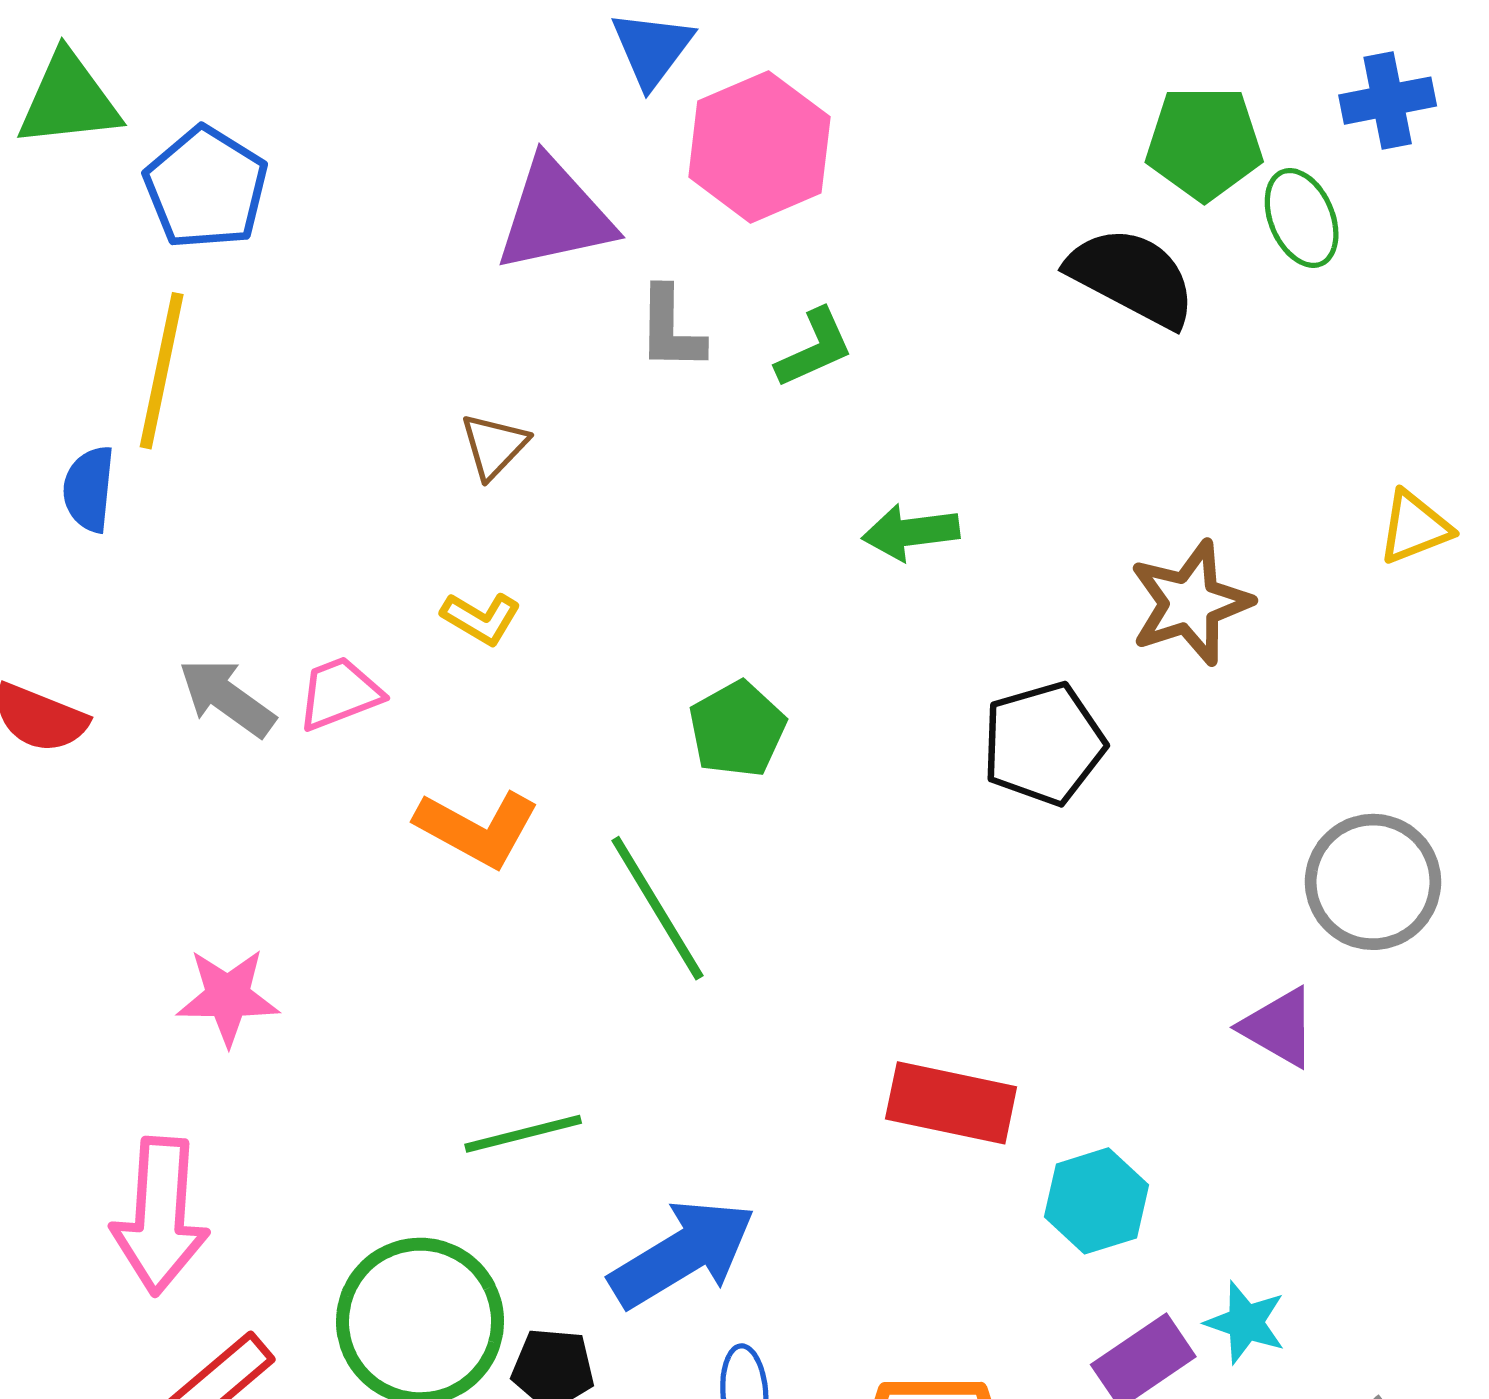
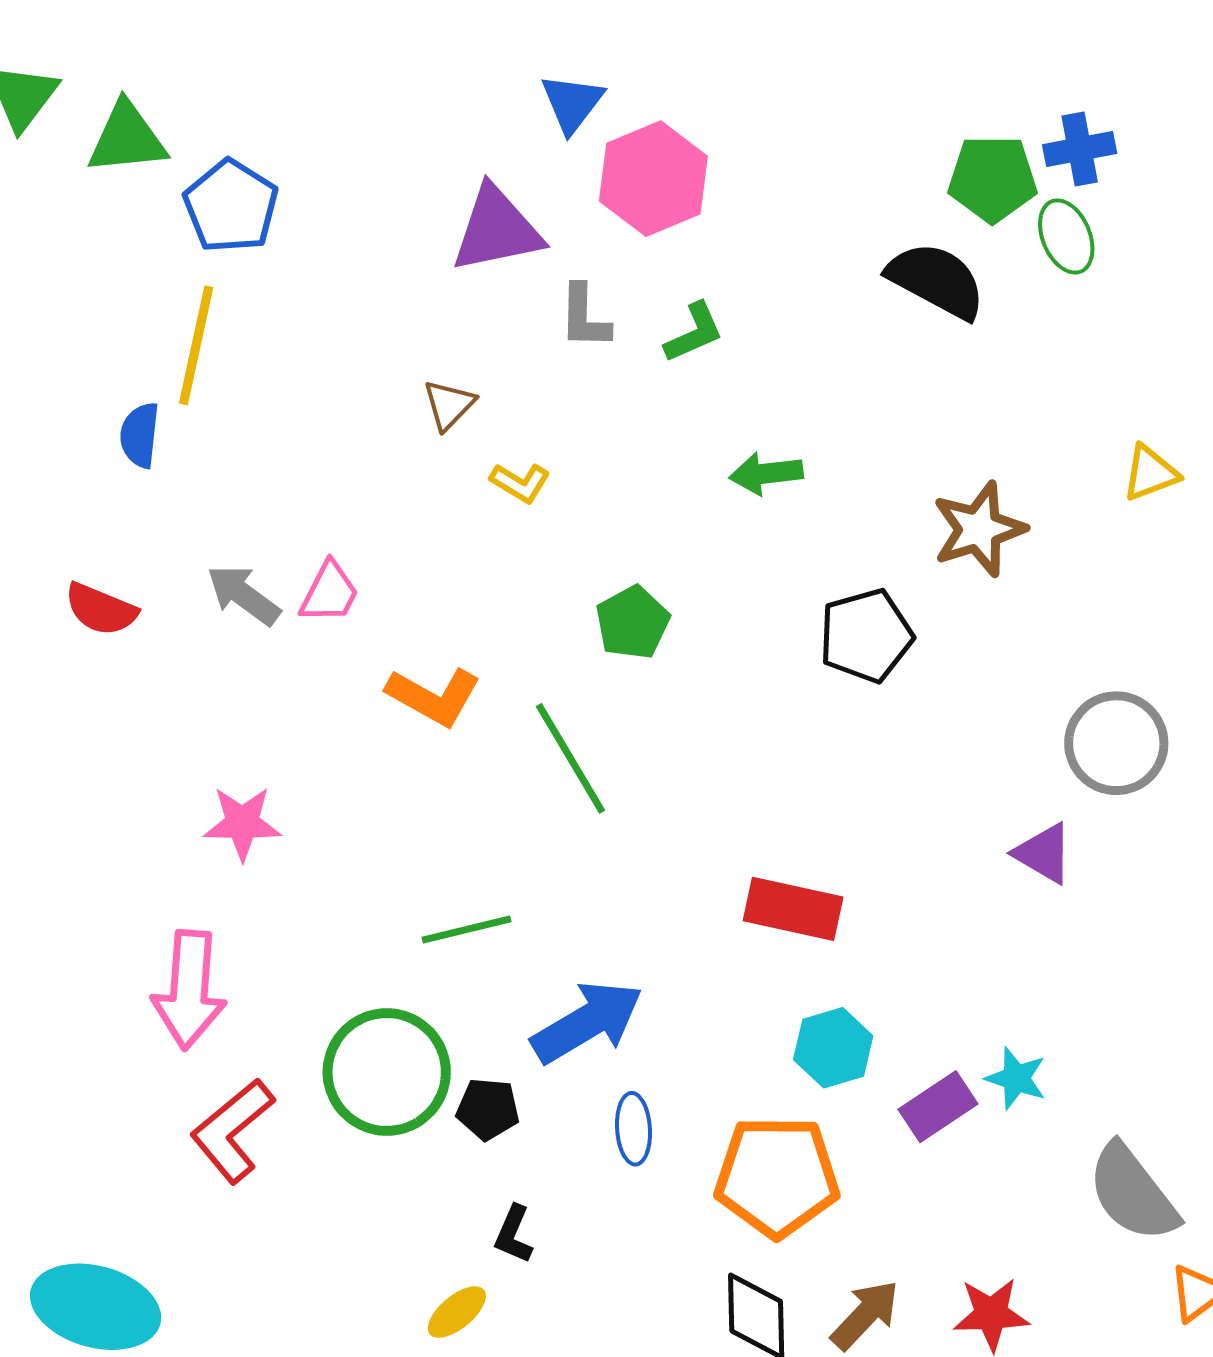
blue cross: (1388, 101) -> (1080, 149), moved
yellow L-shape: (481, 618) -> (520, 483), moved
pink trapezoid: (339, 693) -> (329, 592), turned 138
cyan hexagon: (1097, 1201) -> (833, 1048), moved

